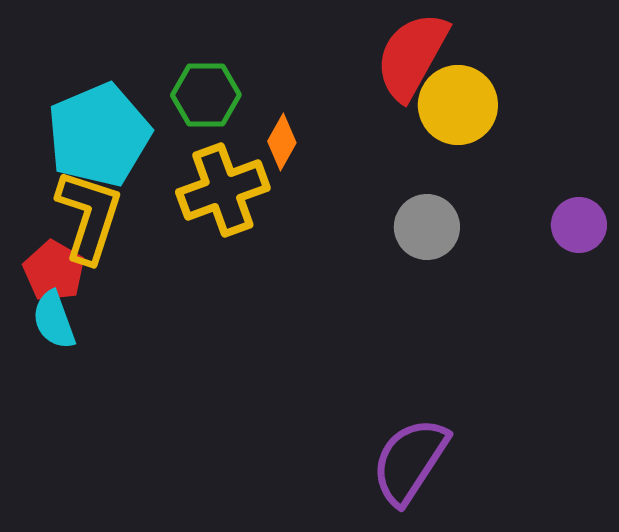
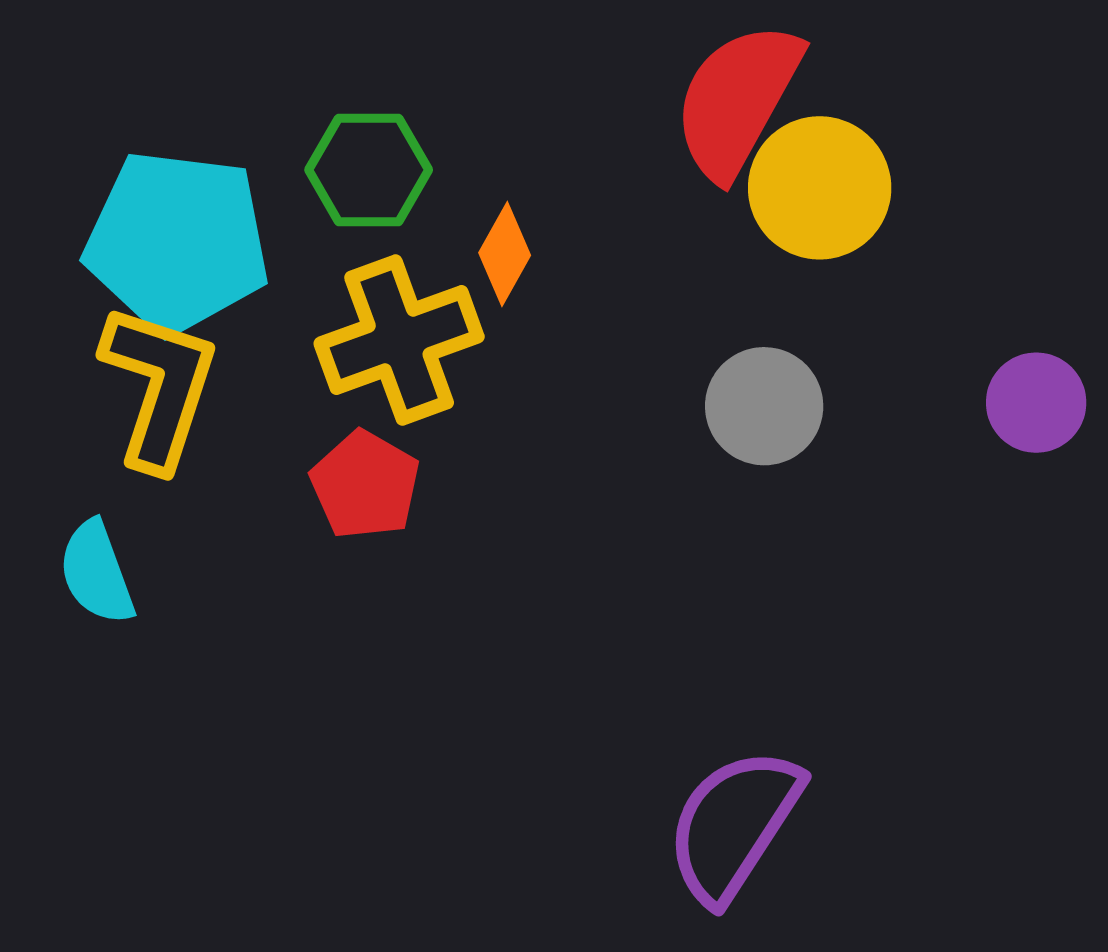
cyan pentagon: (99, 135) -> (177, 242), turned 30
red pentagon: (54, 271) -> (365, 485), moved

